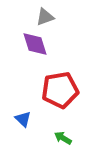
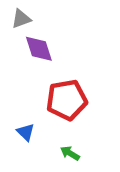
gray triangle: (45, 17) -> (21, 19), moved

